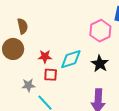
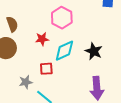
pink hexagon: (100, 31) -> (62, 18), moved
red star: (45, 57) -> (42, 39), moved

